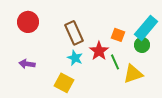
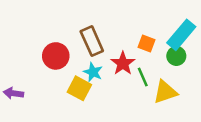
red circle: (28, 22) -> (56, 56), moved
purple arrow: (27, 64) -> (13, 93), moved
yellow square: (64, 83) -> (79, 88), moved

